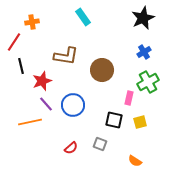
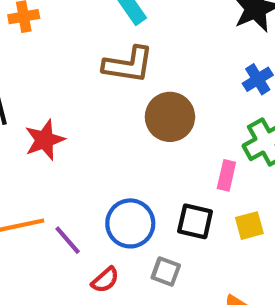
brown L-shape: (66, 56) -> (128, 65), moved
purple line: (46, 104) -> (68, 240), moved
blue circle: (73, 105) -> (130, 223), moved

